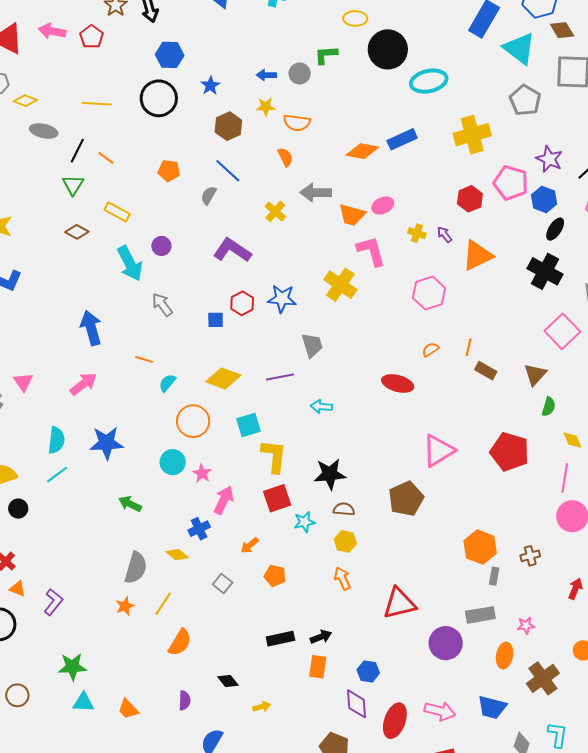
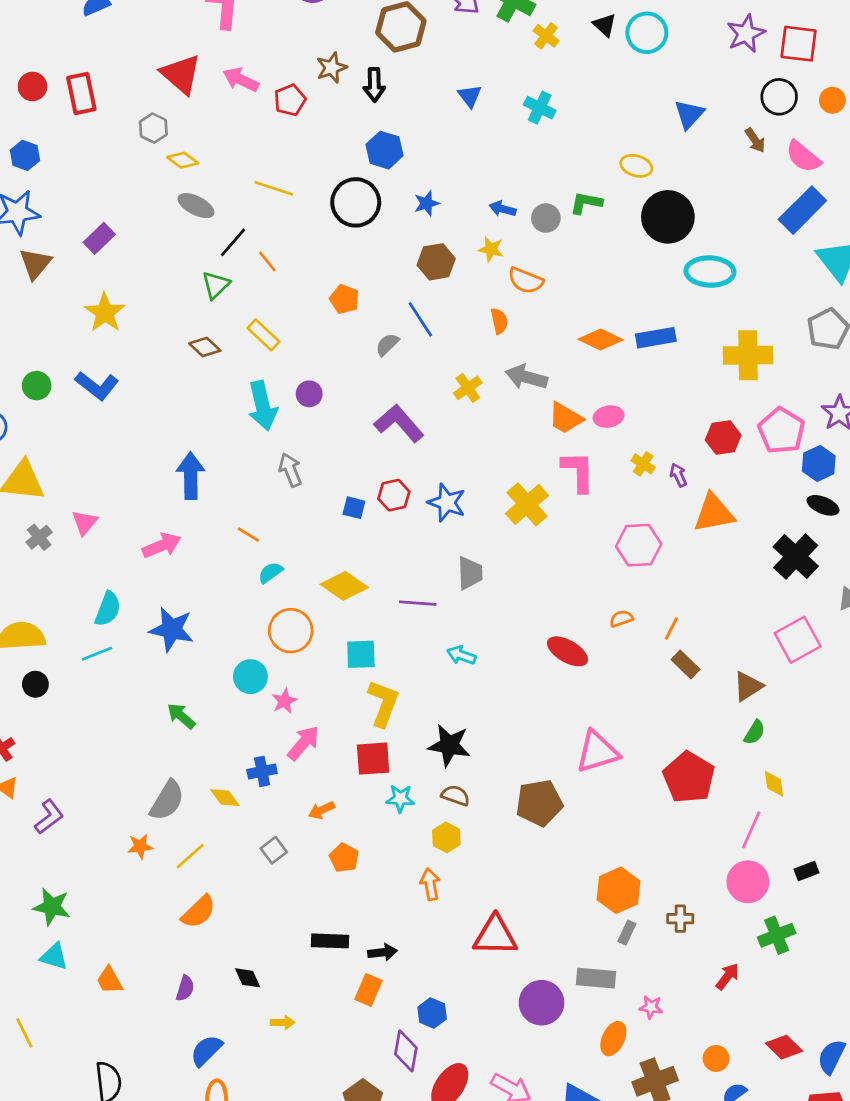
black ellipse: (555, 229) -> (823, 505), turned 65

